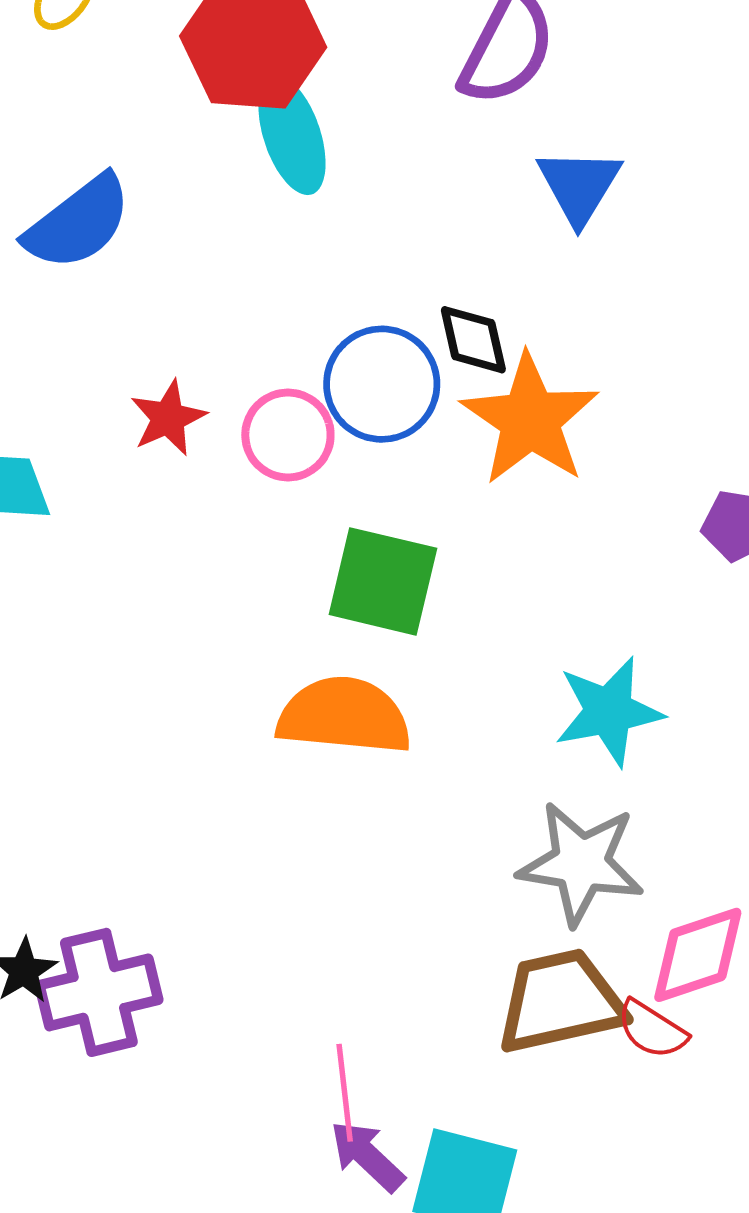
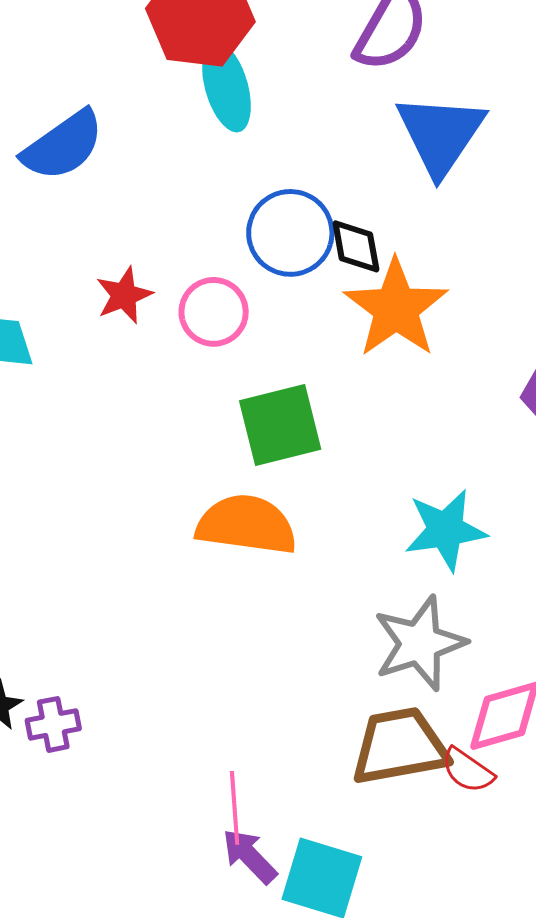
blue triangle: (579, 186) -> (440, 134), size x1.4
blue circle: (382, 384) -> (290, 233), moved
green square: (383, 581) -> (280, 425), turned -30
gray star: (581, 863) -> (420, 643), turned -30
purple cross: (99, 992) -> (53, 724), size x0.6

